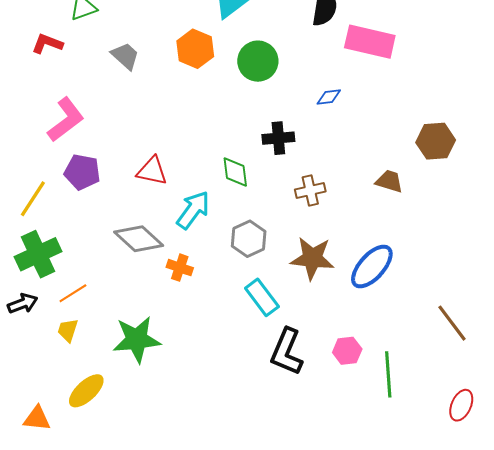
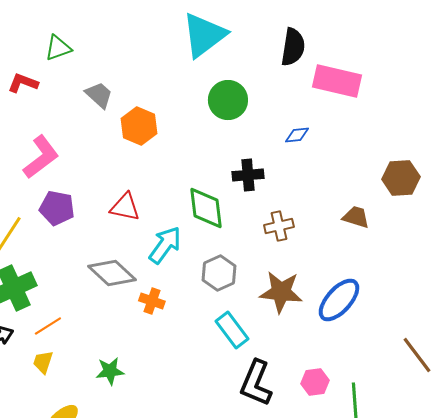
orange hexagon: (195, 49) -> (139, 126), moved
green diamond: (235, 172) -> (206, 208), size x1.4
green star: (137, 339) -> (110, 371), size x0.6

